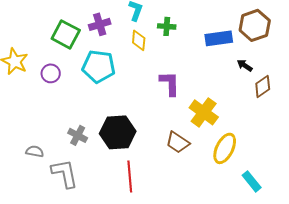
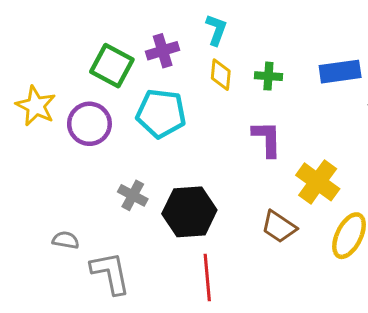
green cross: (167, 26) -> (268, 76), moved
purple circle: (51, 73) -> (89, 124), size x1.5
gray cross: (78, 135) -> (133, 195), moved

